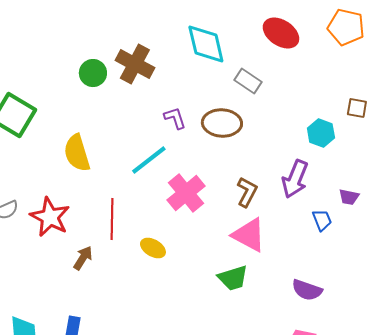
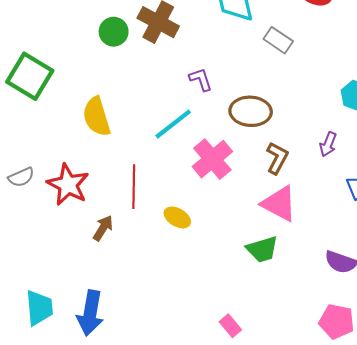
brown ellipse: (222, 123) -> (251, 111), moved
purple arrow: (295, 179) -> (328, 144), size x0.6

